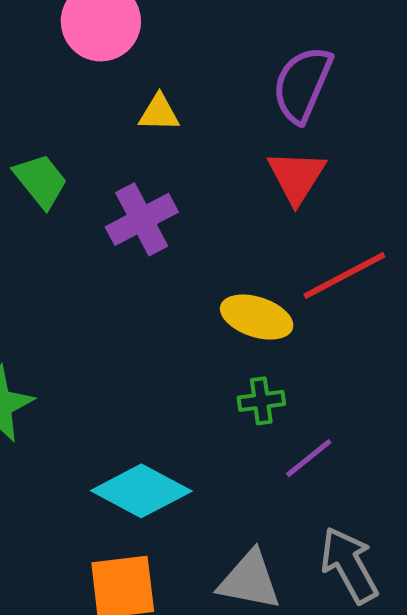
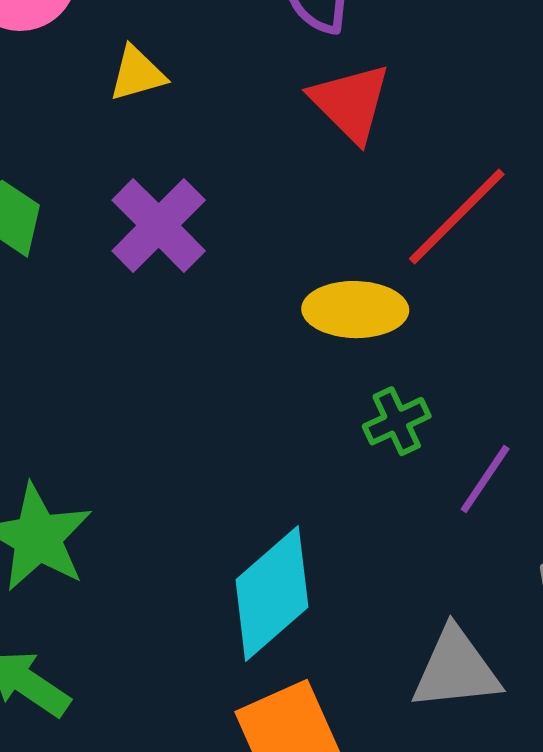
cyan diamond: (141, 491) -> (272, 593), turned -52

